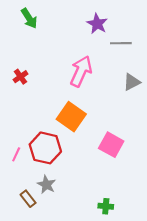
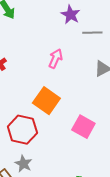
pink arrow: (81, 71) -> (55, 59), size x0.7

